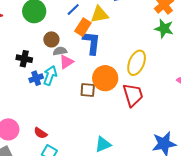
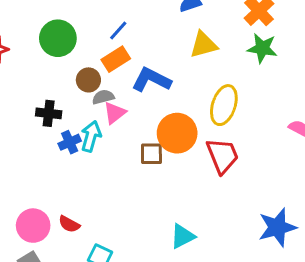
yellow triangle: (99, 14) -> (204, 45), moved
orange rectangle: (83, 27) -> (116, 59), moved, turned 30
blue L-shape: (92, 43) -> (151, 80), turned -65
red semicircle: (41, 133) -> (69, 224), moved

